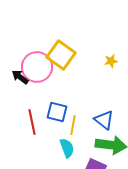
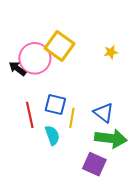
cyan semicircle: (67, 148) -> (52, 135), moved

